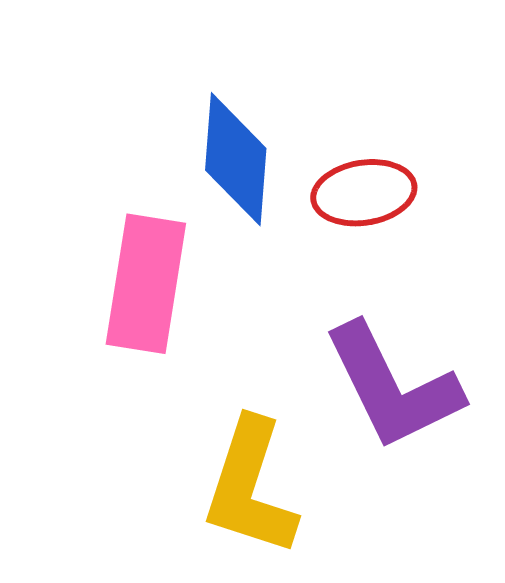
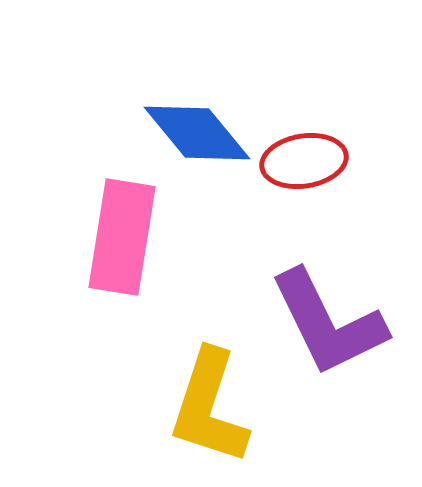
blue diamond: (236, 159) -> (197, 133), turned -44

